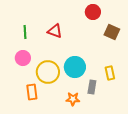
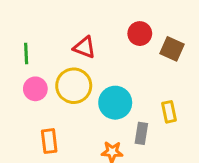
red circle: (93, 12) -> (140, 34), moved
green line: (25, 32) -> (26, 53), moved
yellow circle: (48, 72) -> (74, 86), moved

